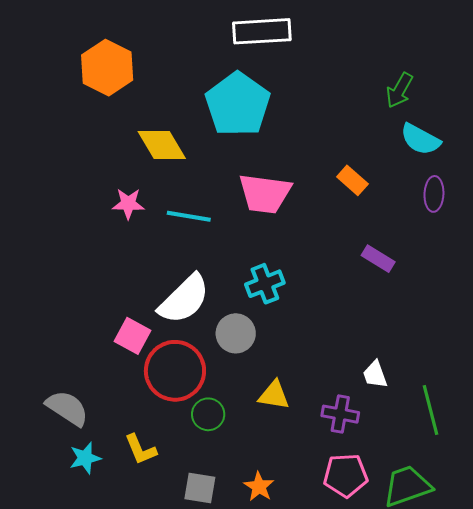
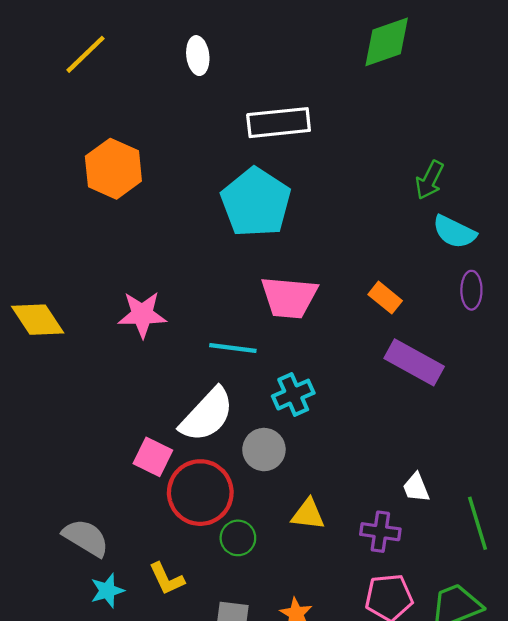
yellow diamond: (162, 145) -> (38, 320), moved
orange rectangle: (352, 180) -> (385, 298), moved
pink star: (128, 204) -> (142, 314), size x1.4
cyan line: (189, 216) -> (233, 348), moved
purple rectangle: (378, 259) -> (414, 362), size x1.6

